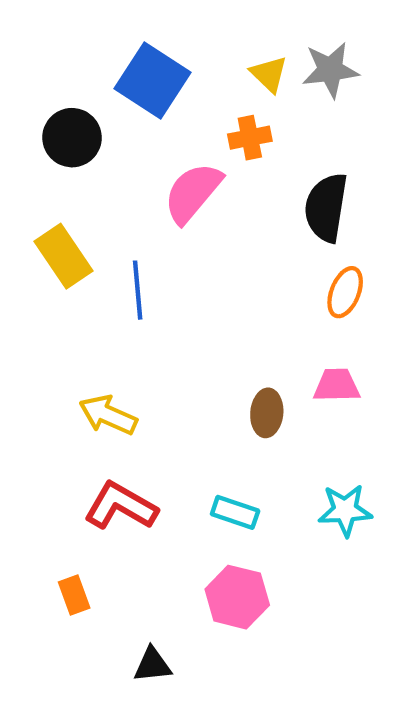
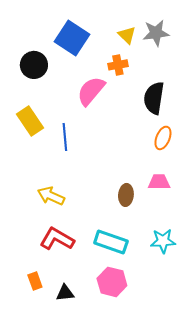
cyan rectangle: (235, 512) -> (111, 242), size x1.5
black triangle: (152, 665) -> (65, 293), moved

